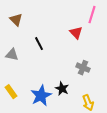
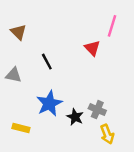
gray cross: (83, 68) -> (97, 110), moved
yellow rectangle: (11, 92) -> (21, 128), moved, turned -40
blue star: (41, 96) -> (49, 103), moved

